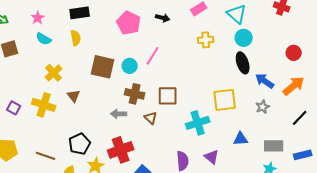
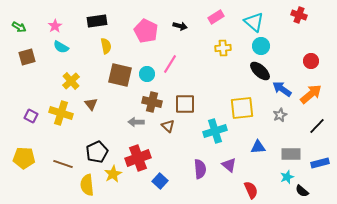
yellow semicircle: (76, 38) -> (106, 46), moved
black ellipse: (243, 63) -> (260, 71), turned -30

